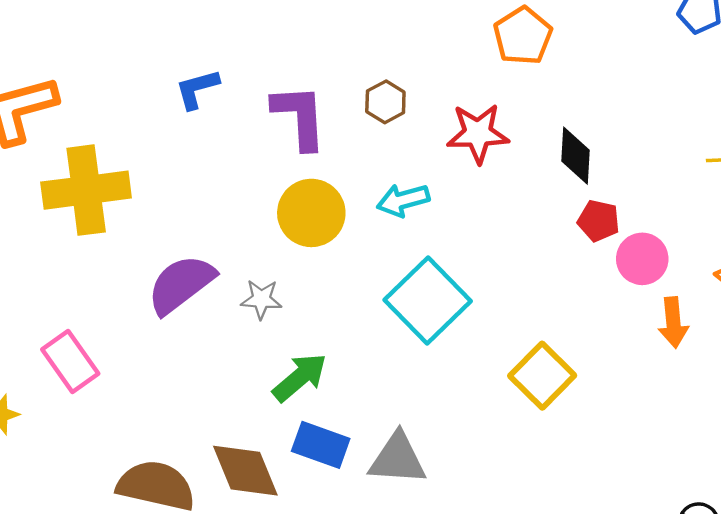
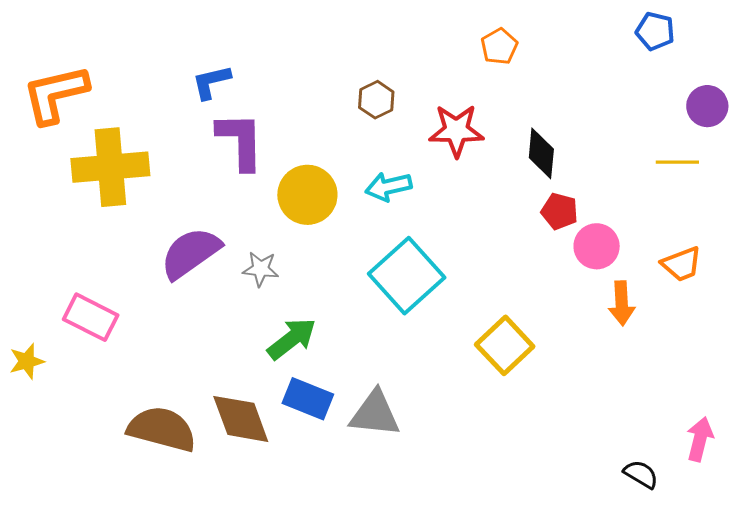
orange pentagon: (523, 36) -> (499, 46), size x0.7
purple L-shape: (299, 117) -> (240, 141), moved
pink rectangle: (70, 362) -> (91, 317), turned -30

